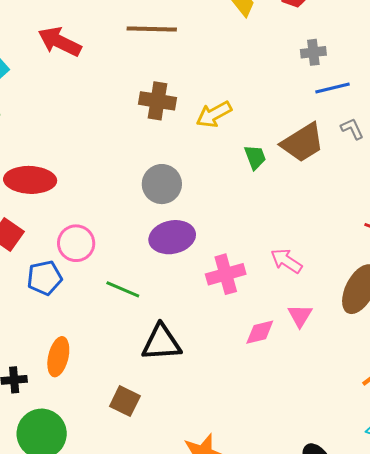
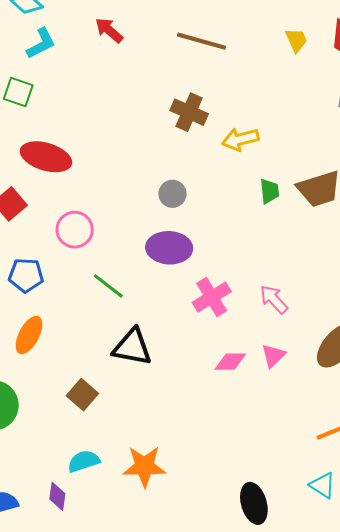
red arrow: (60, 42) -> (109, 30), size x0.7
gray circle: (162, 184) -> (172, 194), size x0.7
pink cross: (226, 274) -> (212, 297), turned -30
blue pentagon: (45, 278) -> (26, 275), moved

